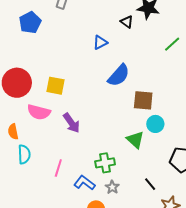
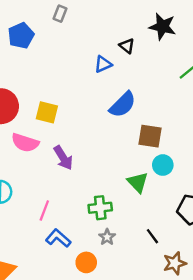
black triangle: (127, 22) -> (127, 46), moved
blue L-shape: (84, 183) -> (58, 238), moved

